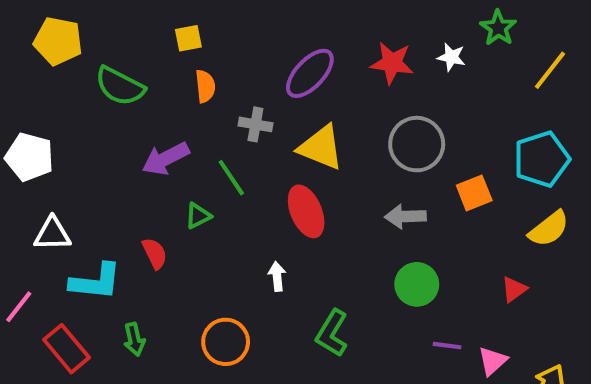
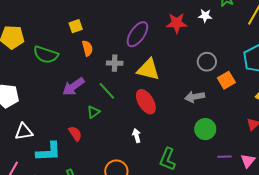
gray circle: (417, 144) -> (207, 62), moved, size x0.7

